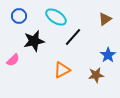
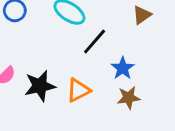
black star: (34, 41) -> (40, 86), moved
blue star: (108, 55) -> (123, 68), moved

